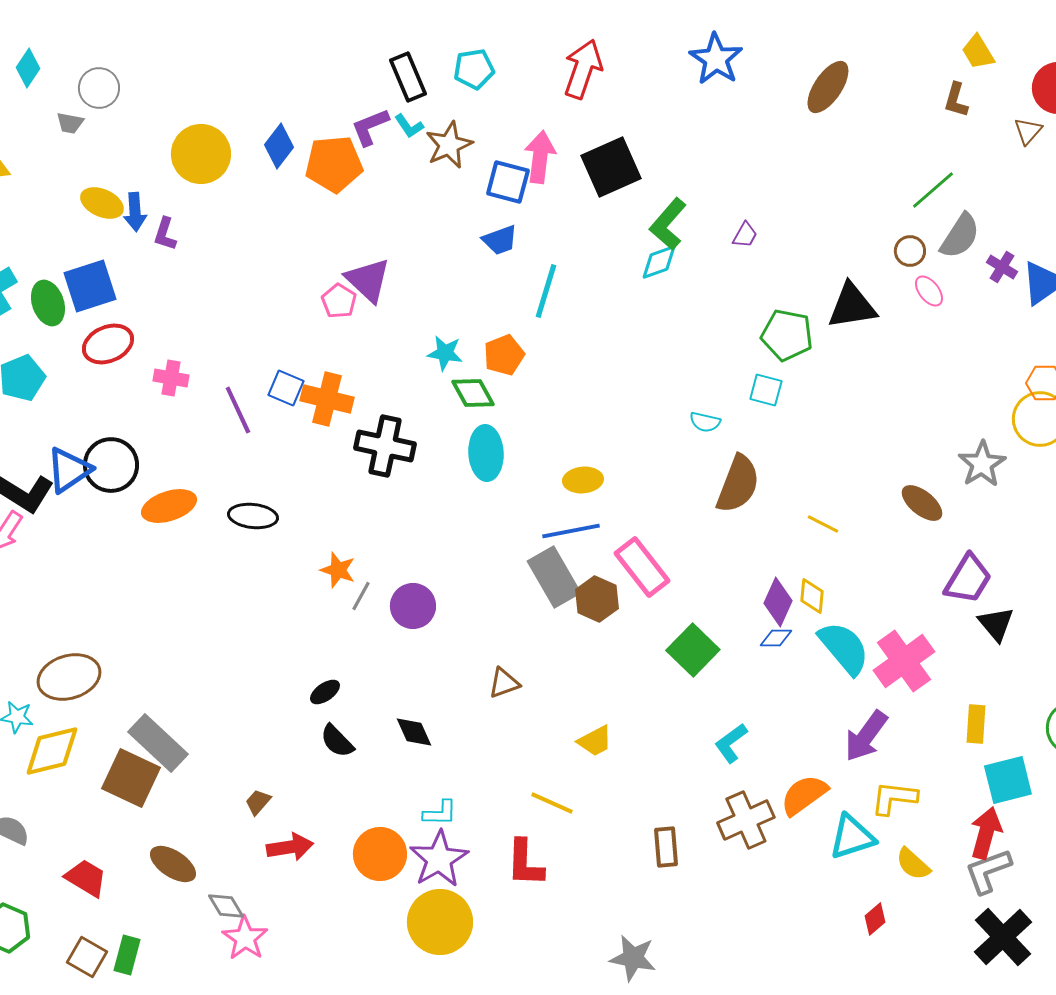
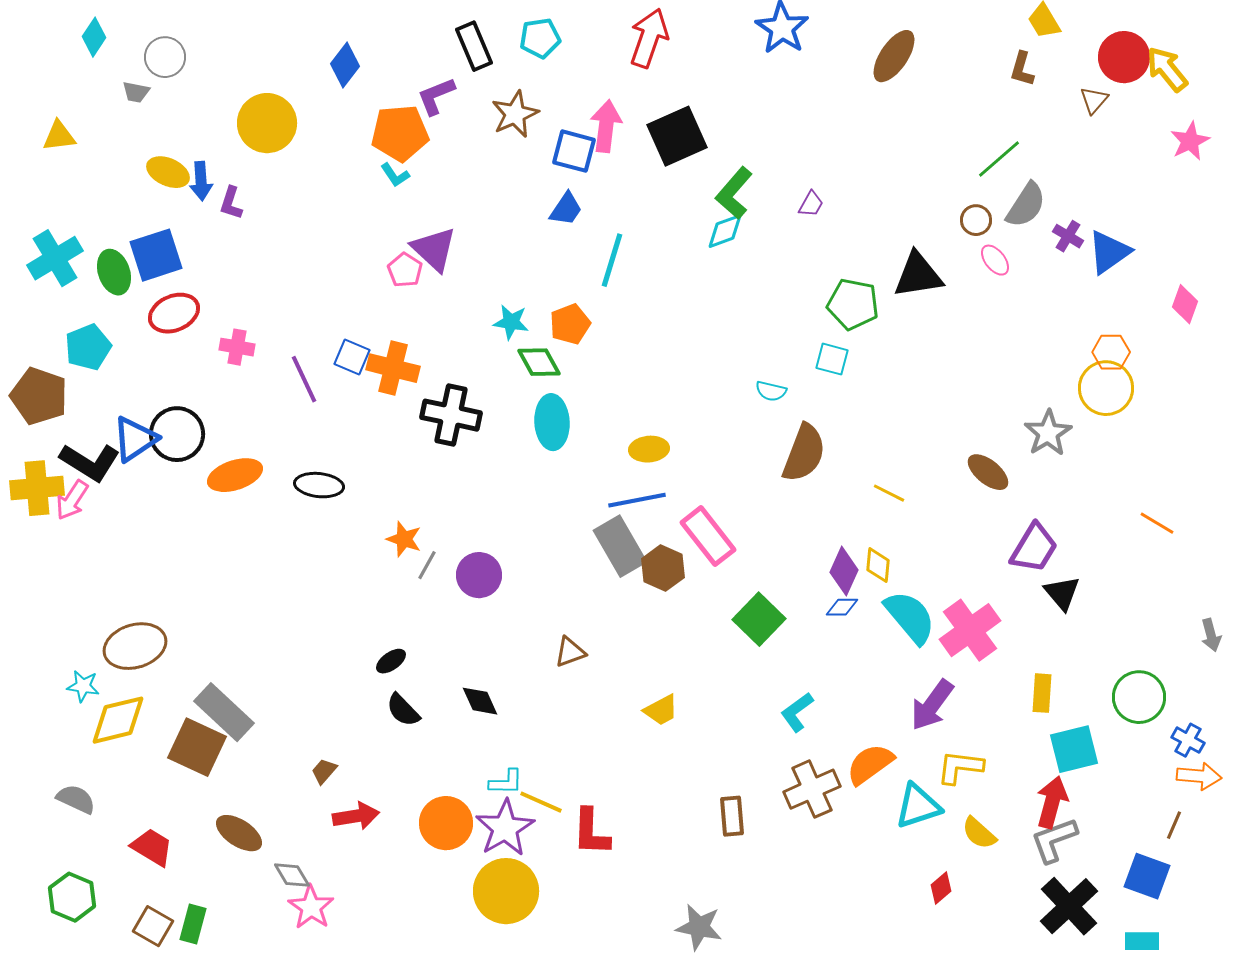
cyan L-shape: (409, 126) -> (395, 175), moved
blue diamond: (279, 146) -> (345, 65), moved
blue trapezoid: (500, 240) -> (566, 209), turned -36
yellow line: (552, 803) -> (541, 802), moved

